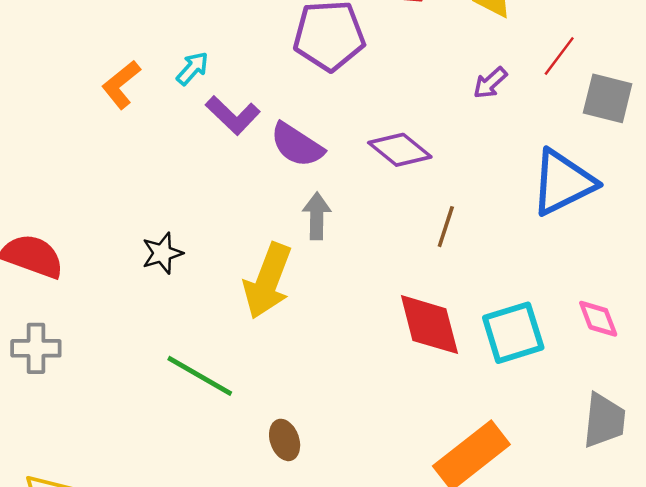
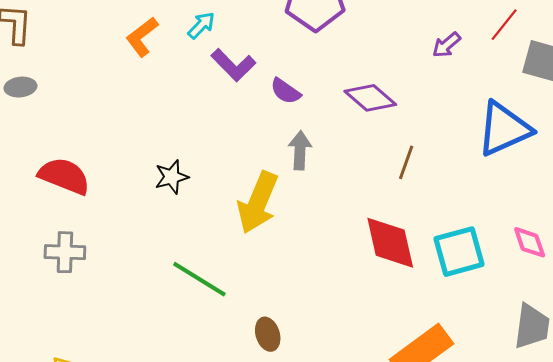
purple semicircle: (297, 145) -> (285, 91), size x0.7

